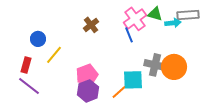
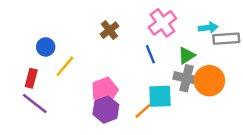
green triangle: (155, 14) -> (187, 55), moved, turned -49
gray rectangle: (188, 15) -> (226, 39), moved
blue line: (129, 35) -> (150, 54), moved

